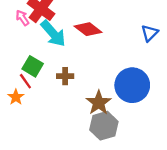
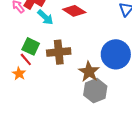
cyan arrow: (53, 33) -> (45, 17), size x0.7
brown cross: (65, 76) -> (59, 52), size x1.6

